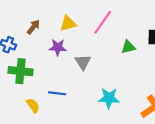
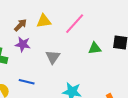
brown arrow: (33, 27) -> (20, 25), moved
purple star: (58, 47) -> (23, 44), moved

